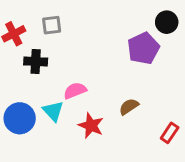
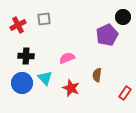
black cross: (36, 61) -> (26, 56), moved
pink semicircle: (75, 91) -> (67, 58), moved
brown semicircle: (129, 107) -> (97, 75), turned -48

